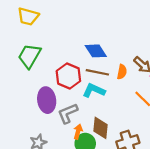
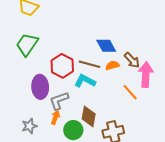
blue diamond: (96, 51) -> (106, 46), moved
orange semicircle: (122, 72) -> (112, 65), turned -120
orange arrow: (78, 132) -> (55, 117), moved

